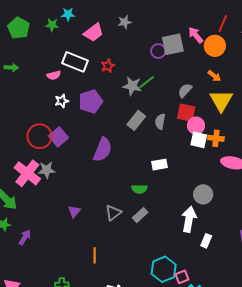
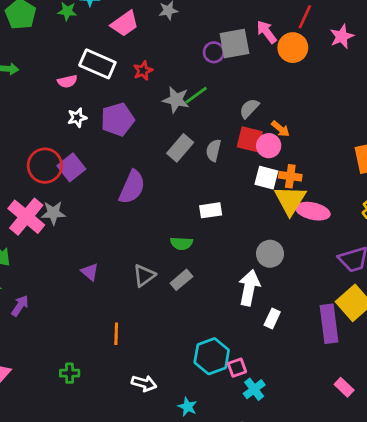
orange arrow: (214, 76) -> (280, 129), moved
yellow triangle: (221, 101) -> (290, 200), moved
pink circle: (196, 126) -> (269, 146), moved
purple triangle: (74, 211) -> (90, 272), turned -32

